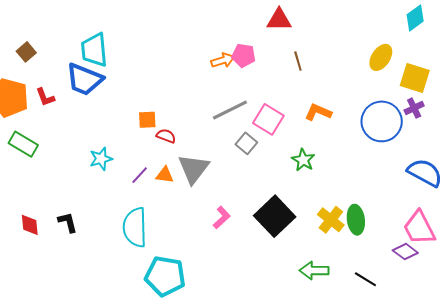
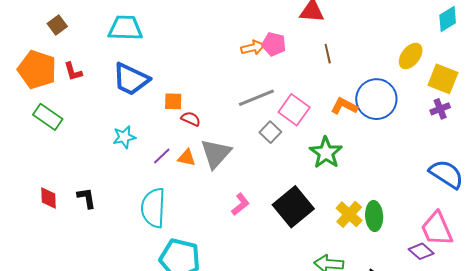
cyan trapezoid: (94, 50) -> (125, 28), turned 93
blue trapezoid: (84, 79) -> (131, 79), moved
blue circle: (382, 121) -> (376, 99), moved
green star: (303, 160) -> (326, 153), size x1.4

